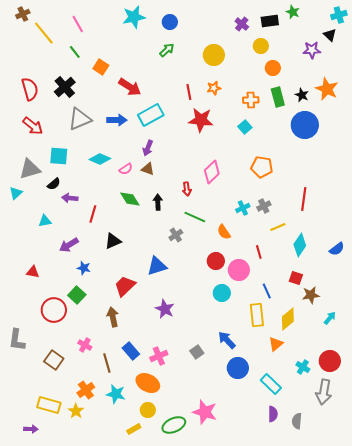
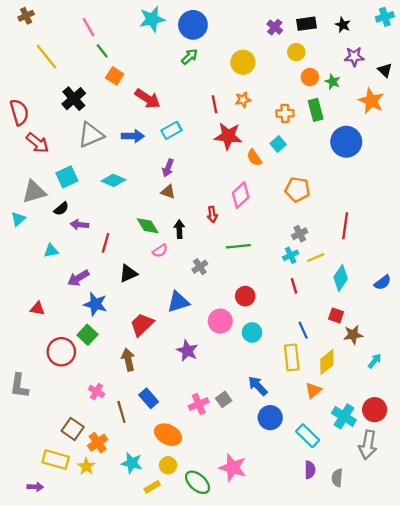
green star: (293, 12) -> (333, 82), moved
blue circle: (170, 22) -> (193, 25), size x1.6
yellow line: (44, 33) -> (47, 57), moved
black triangle: (330, 35) -> (385, 70), moved
green line: (75, 52) -> (102, 51), moved
red semicircle: (30, 89) -> (19, 112), moved
black star: (302, 95) -> (343, 25), moved
cyan rectangle: (151, 115) -> (171, 130), size x0.7
cyan square: (59, 156) -> (67, 177), turned -30
pink semicircle: (126, 169) -> (160, 251), moved
cyan cross: (243, 208) -> (291, 255), moved
green line: (195, 217) -> (238, 246), moved, turned -30
orange semicircle: (224, 232) -> (254, 158), moved
blue star: (84, 268) -> (95, 304), size x1.5
pink circle: (239, 270) -> (220, 321), moved
pink cross: (159, 356) -> (199, 404), moved
brown square: (54, 360) -> (73, 429), moved
cyan cross: (303, 367) -> (344, 416), size x1.5
cyan star: (116, 394) -> (132, 463), moved
green ellipse: (174, 425) -> (198, 482), turned 65

